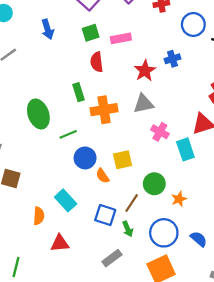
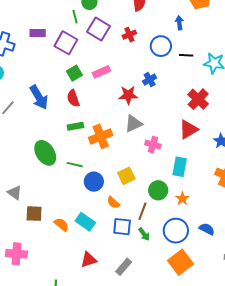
blue arrow: (48, 29) -> (39, 97), moved, size x1.4
red semicircle: (97, 62) -> (73, 98), moved
red star: (145, 71) -> (128, 95), turned -30
green rectangle: (78, 92) -> (75, 126), turned -70
green line: (68, 134) -> (75, 165), turned 49
cyan rectangle: (185, 149) -> (180, 167), moved, turned 42
orange semicircle: (103, 176) -> (113, 202), moved
orange semicircle: (39, 216) -> (61, 224), moved, turned -42
gray rectangle: (112, 258) -> (124, 267), moved

